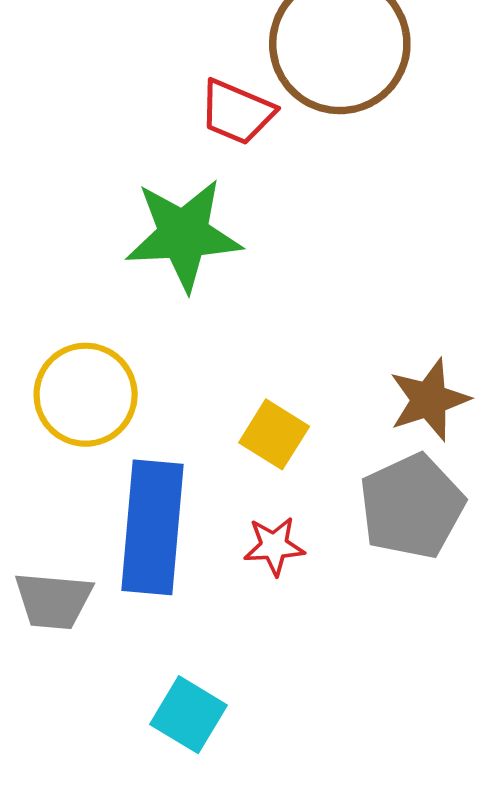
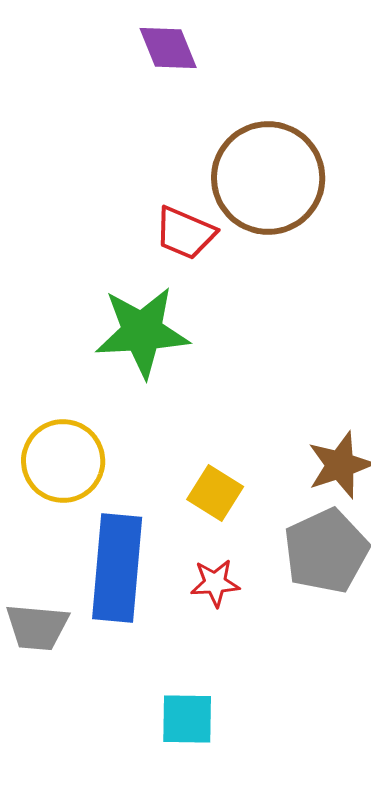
cyan square: (188, 715) -> (187, 719), moved, turned -30

